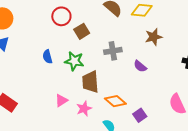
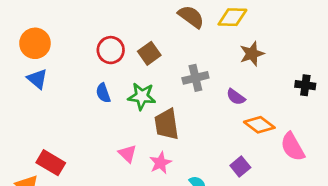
red circle: (61, 16) -> (111, 50), moved
pink triangle: (61, 100) -> (127, 154), turned -40
orange diamond: (115, 101) -> (259, 125), moved

